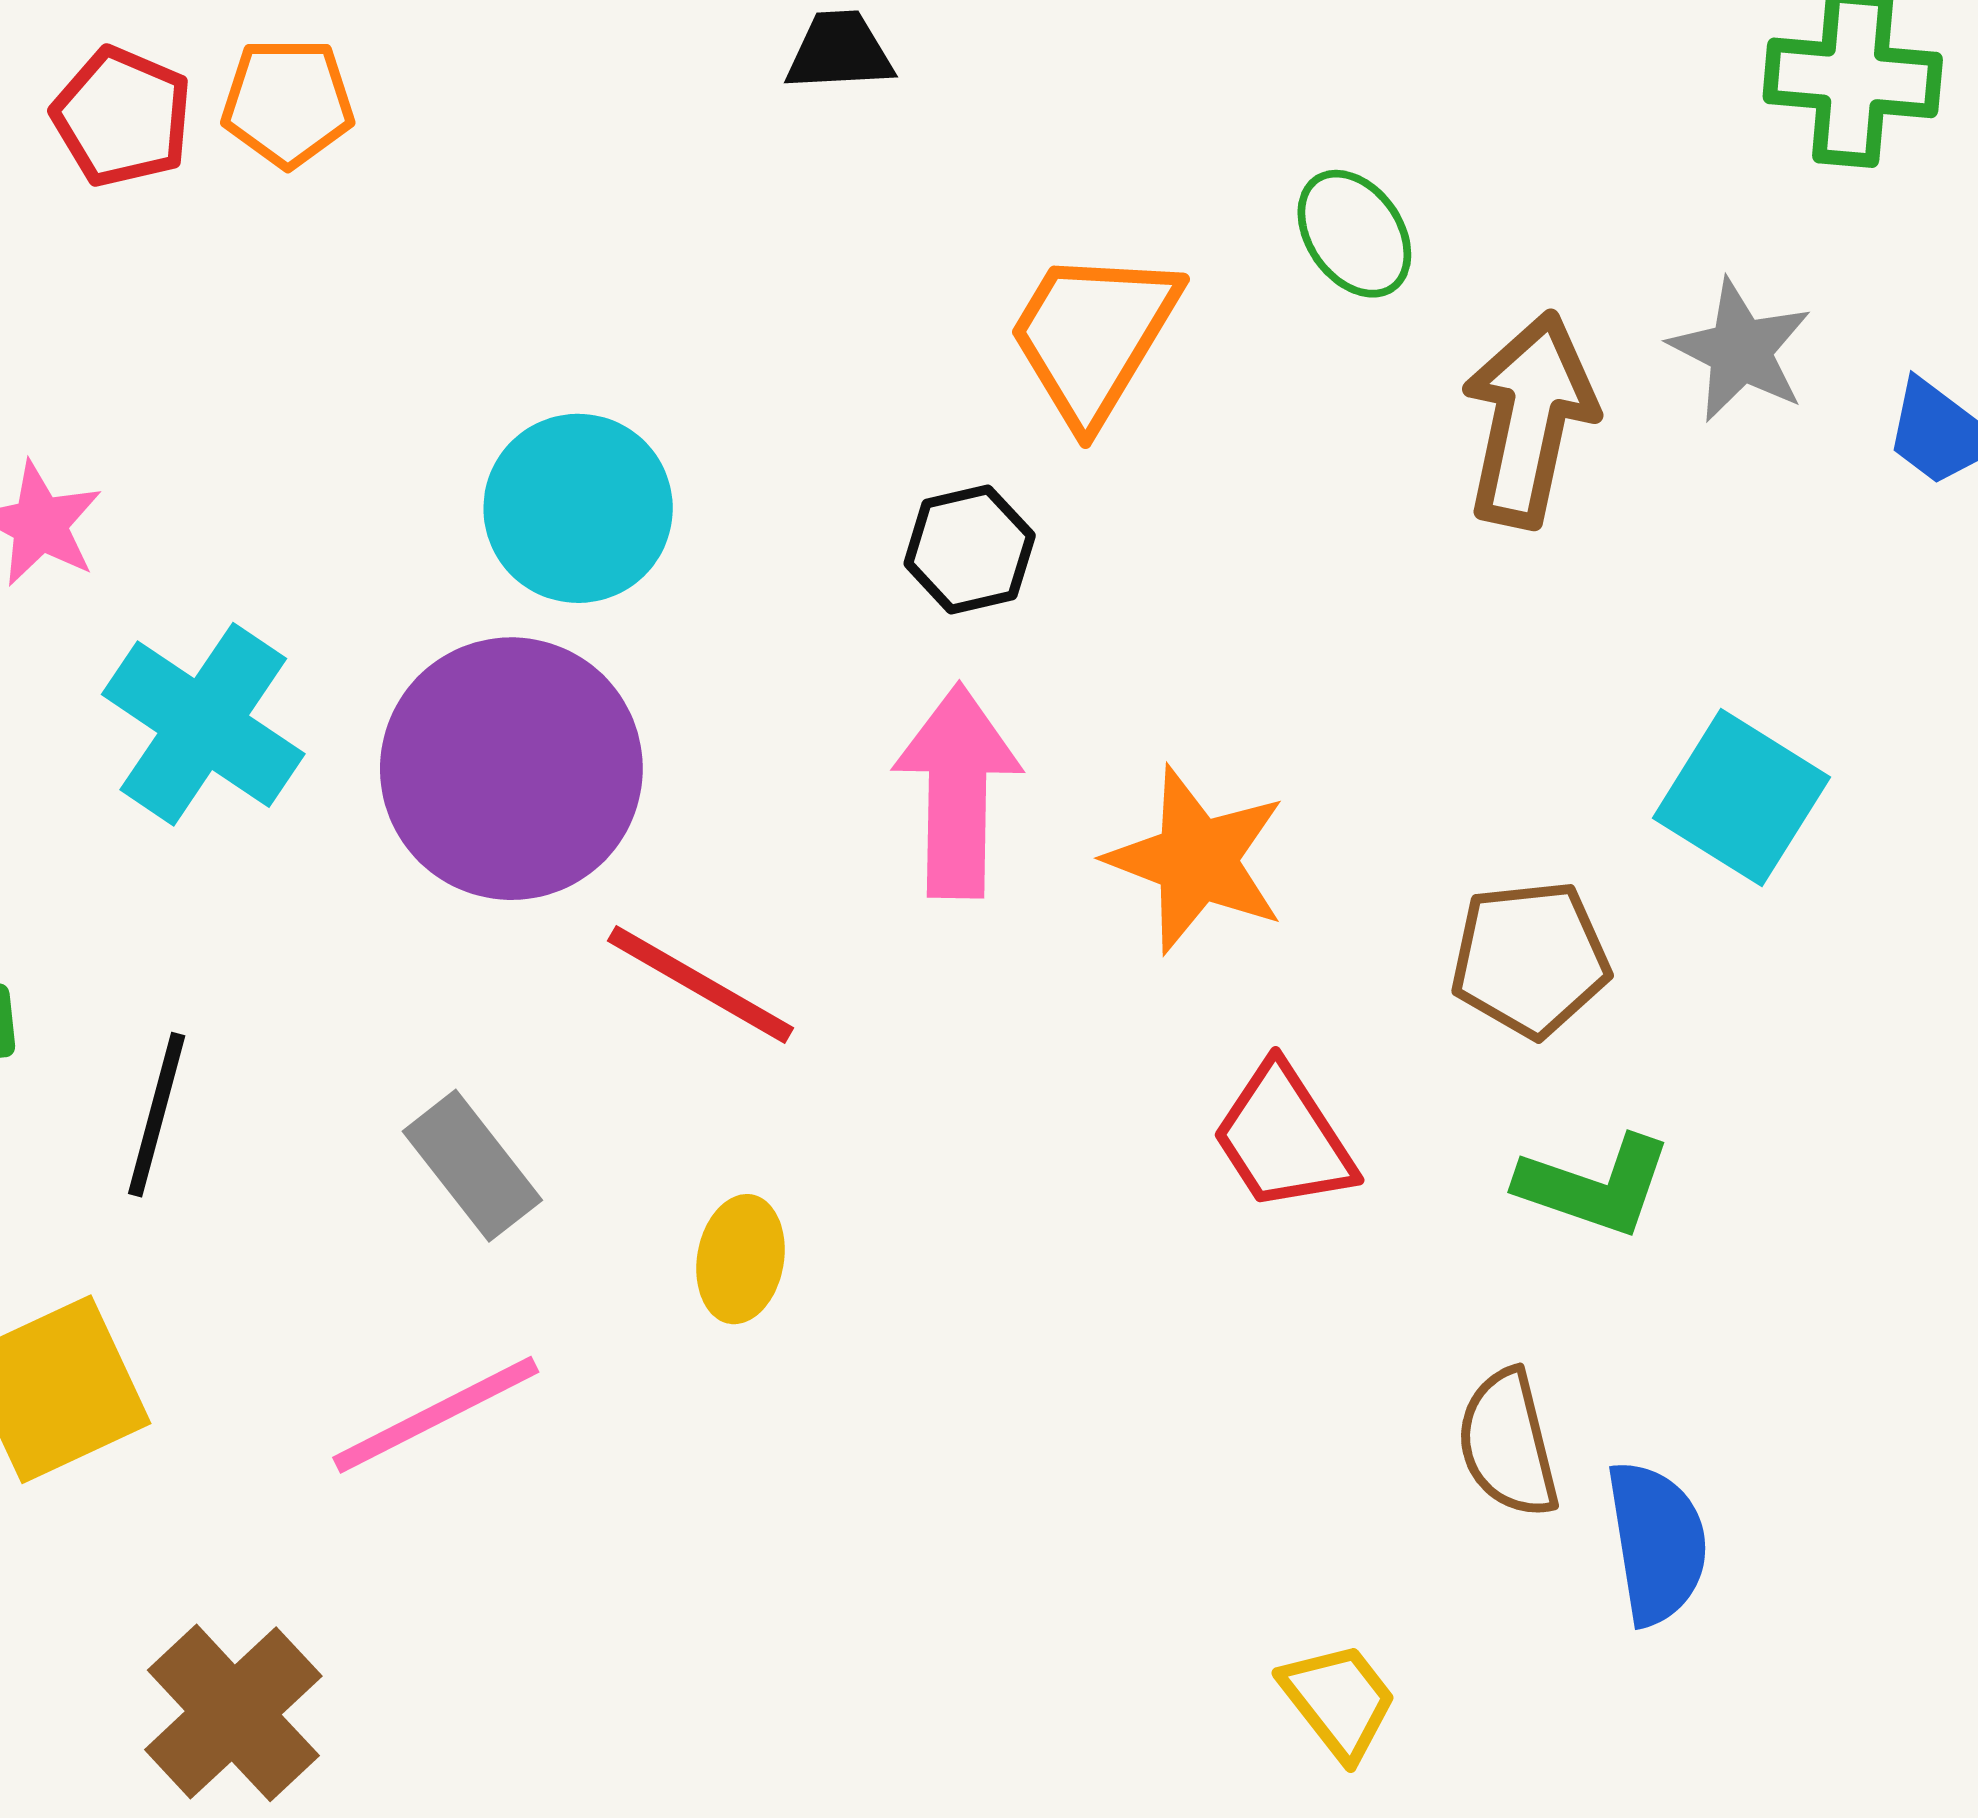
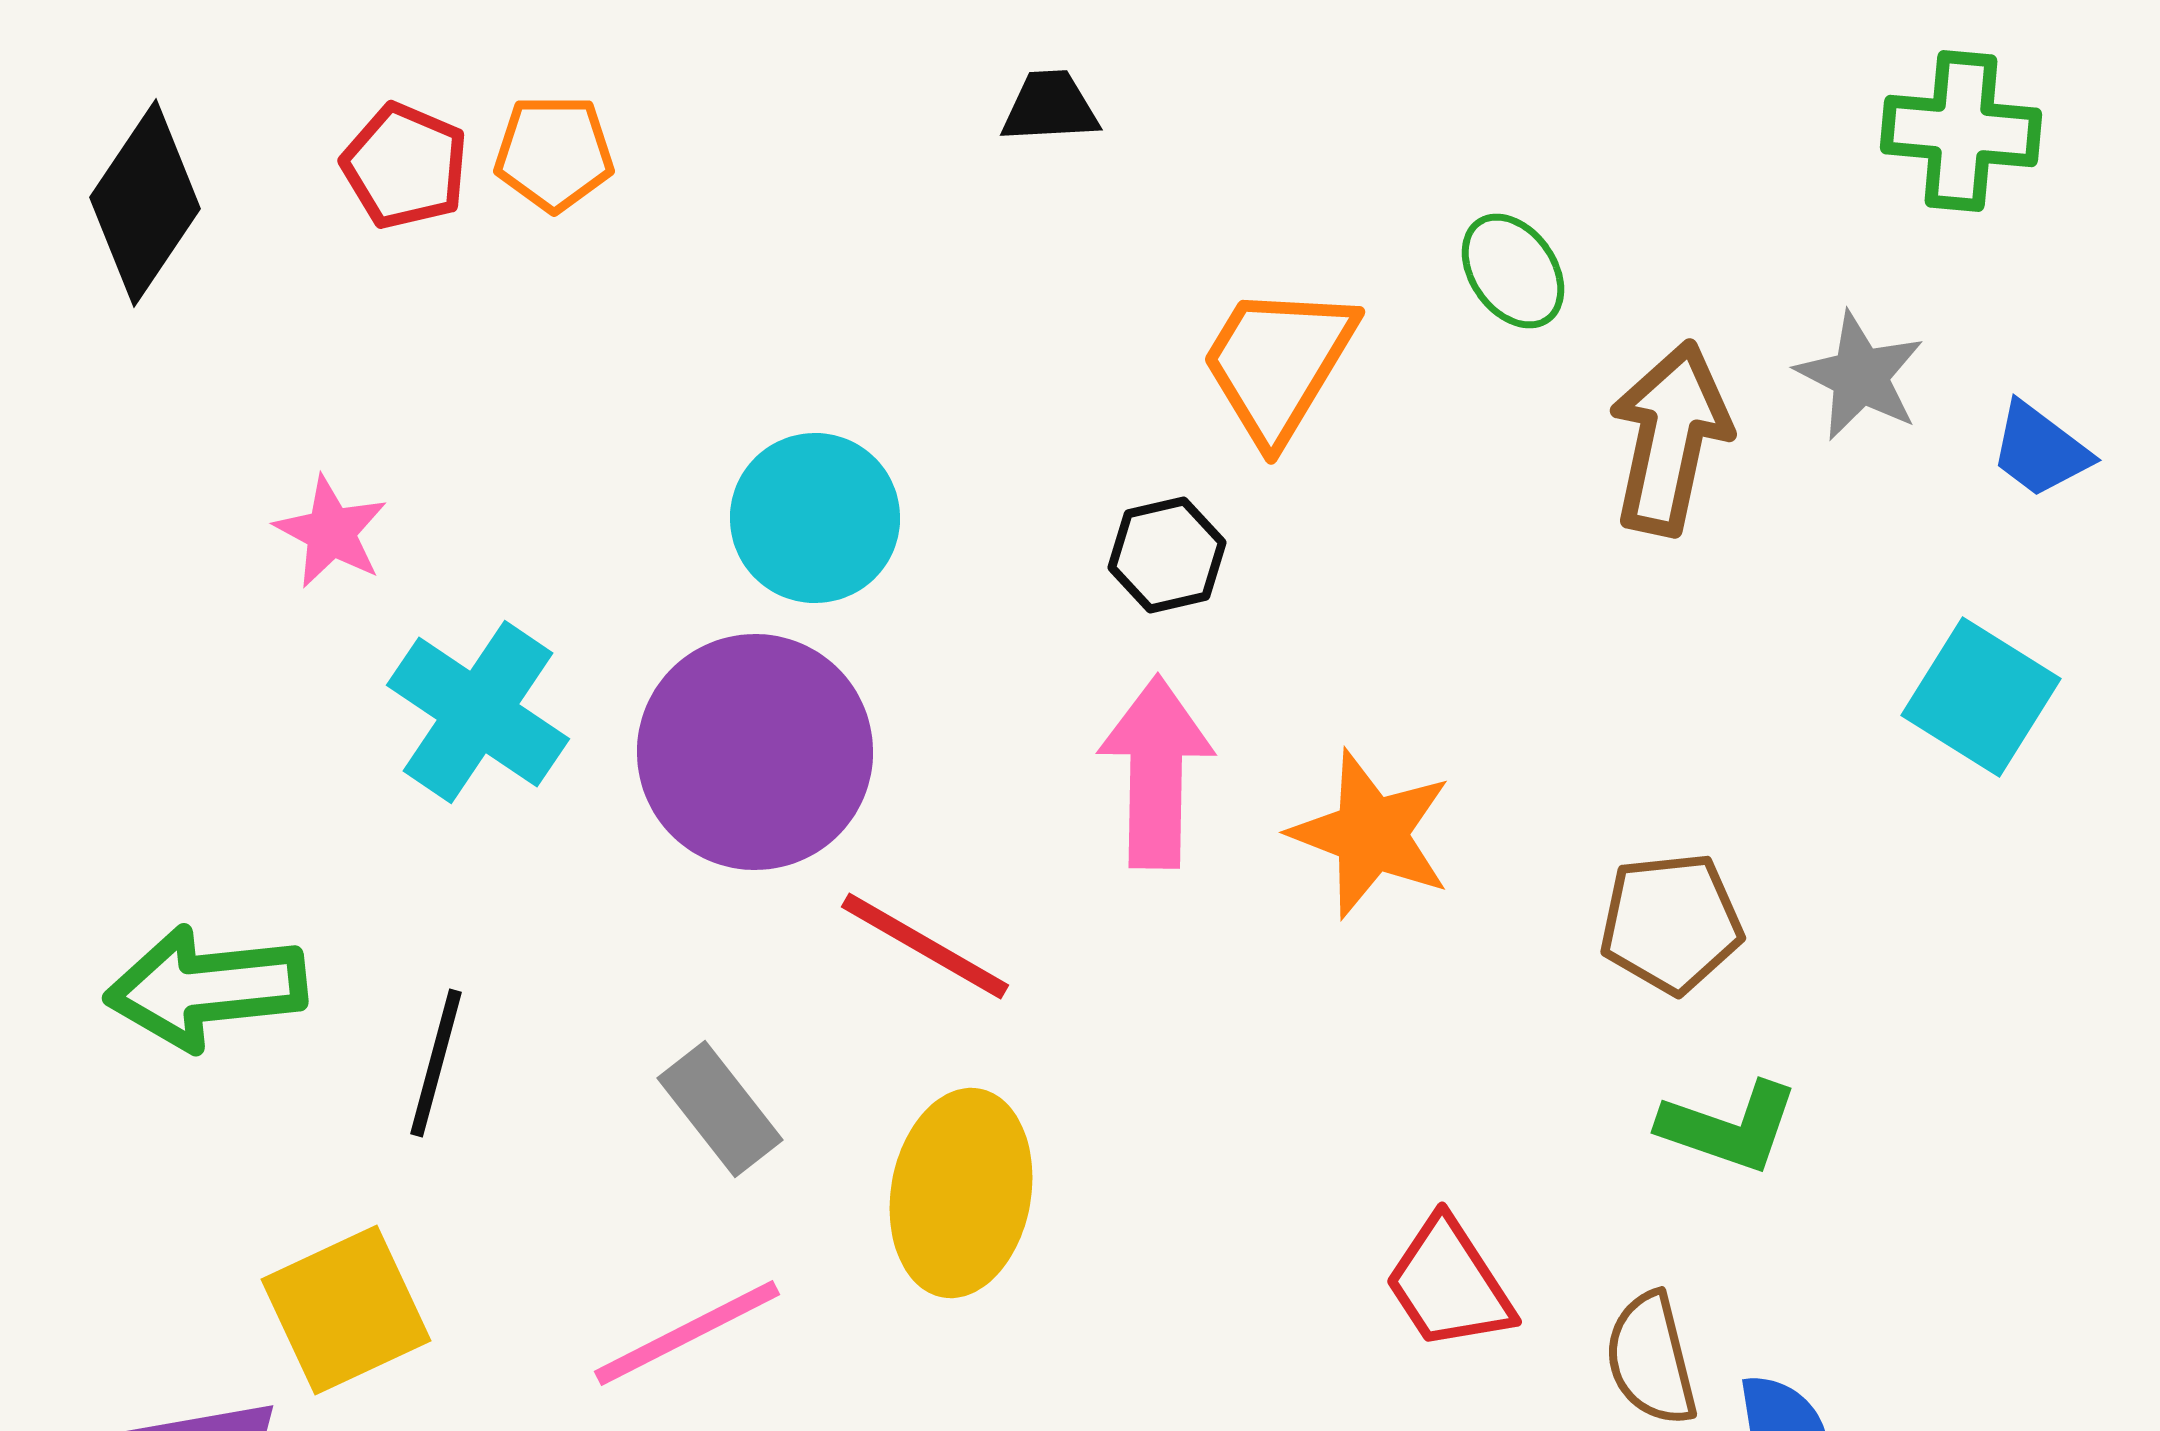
cyan square: (1741, 798) -> (1981, 697), moved
red trapezoid: (1283, 1138) -> (1449, 1284), moved
yellow ellipse: (740, 1259) -> (961, 1193), size x1.8

